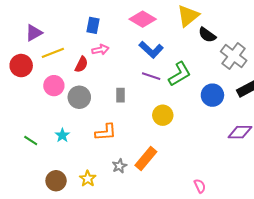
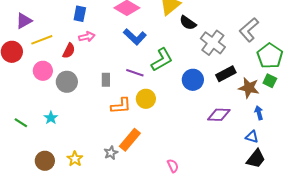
purple line: (151, 76) -> (135, 73), moved
orange L-shape: (106, 132) -> (121, 106), moved
gray star: (119, 166) -> (111, 153), moved
pink semicircle: (200, 186) -> (173, 166), moved

